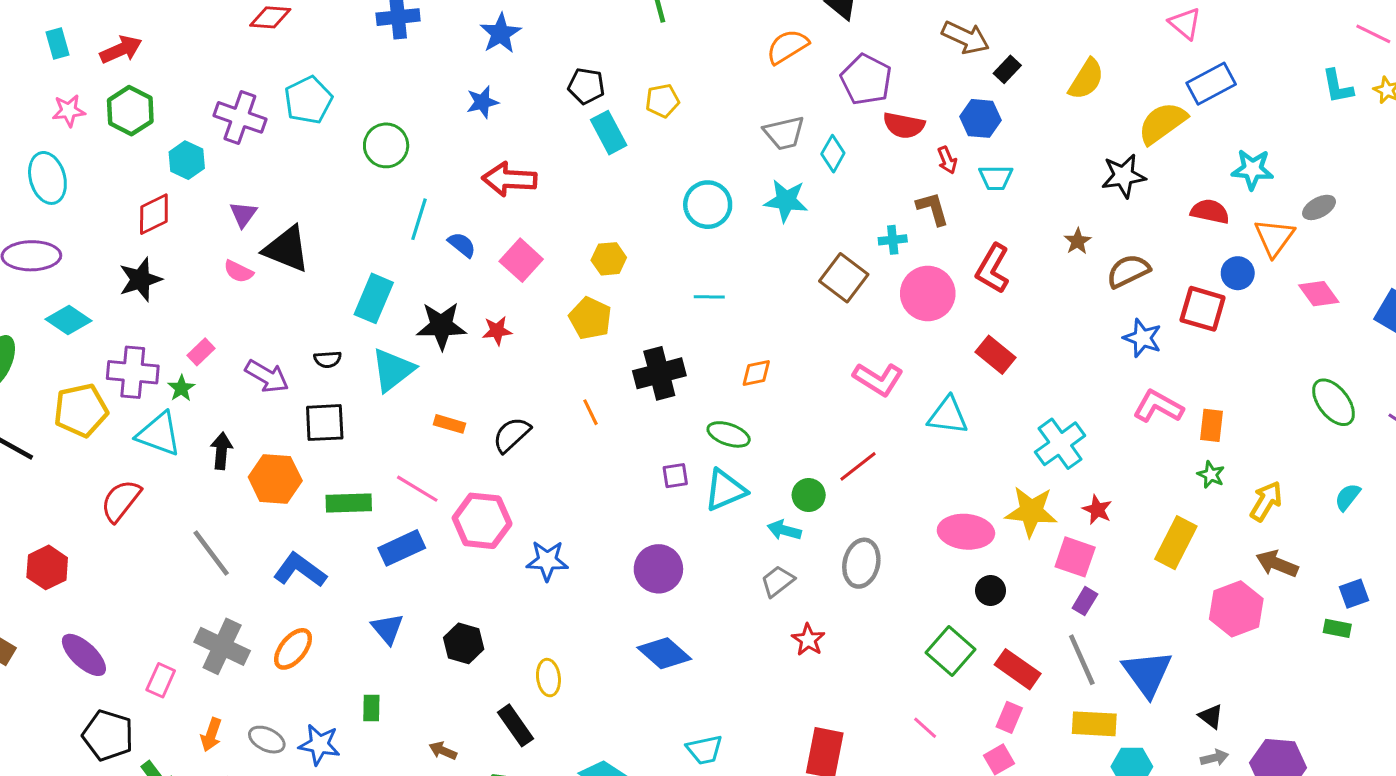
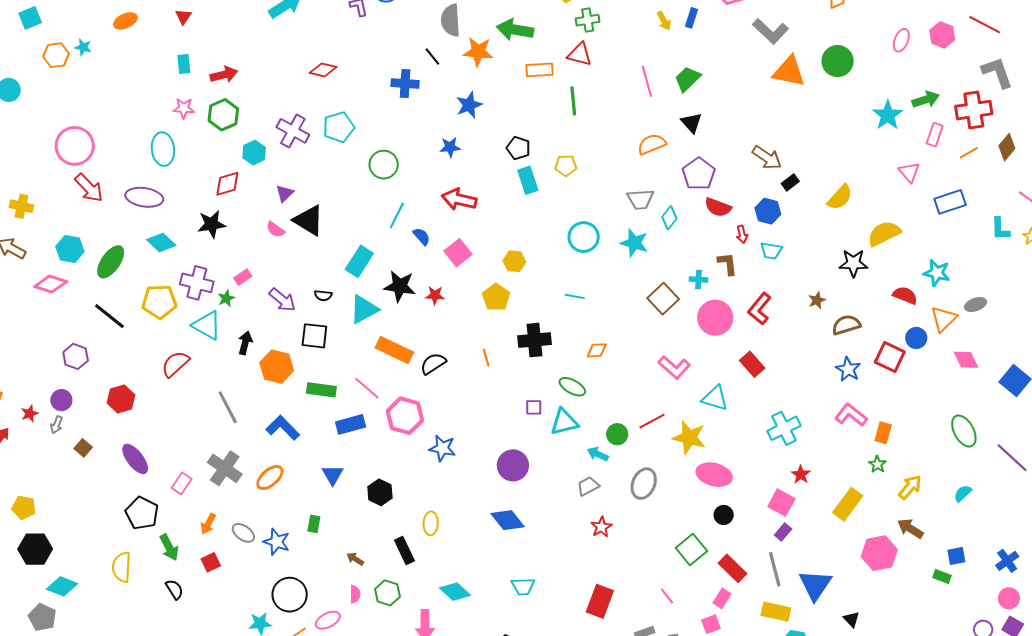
blue rectangle: (1211, 84) -> (950, 202), moved
orange rectangle: (449, 424) -> (394, 350), size x1.8
yellow star: (1031, 511) -> (689, 438), moved

